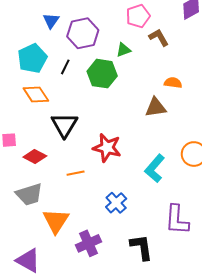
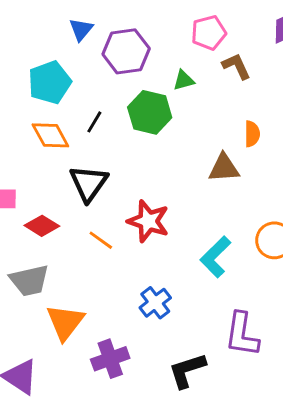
black line: (65, 67) -> (94, 122), moved
orange semicircle: (173, 83) -> (252, 134), turned 78
orange line: (76, 173) -> (101, 240), moved, turned 42
black L-shape: (141, 247) -> (187, 370), turned -104

